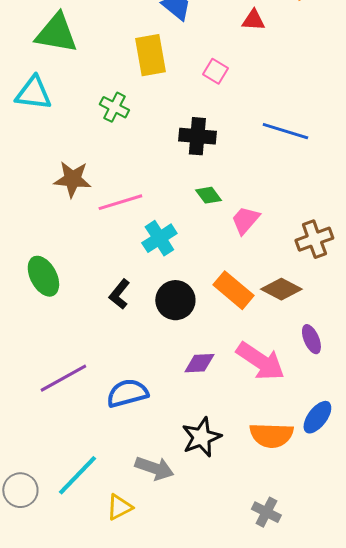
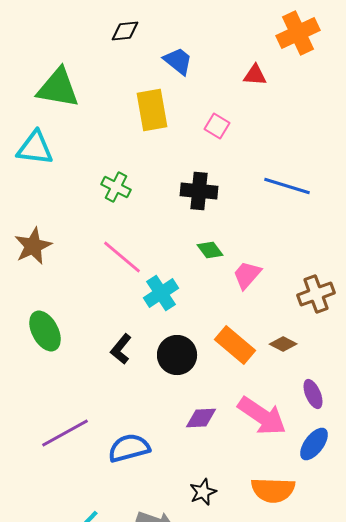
green cross: (114, 107) -> (116, 187), moved
brown star: (72, 179) -> (33, 246), moved, turned -30
pink line: (120, 202) -> (122, 257), turned 57
brown diamond: (281, 289) -> (283, 344), size x0.7
blue ellipse: (317, 417) -> (314, 444), moved
black star: (201, 437) -> (203, 492), size x0.7

